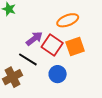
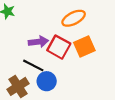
purple arrow: (34, 39) -> (38, 42), turned 36
blue circle: (58, 74) -> (47, 81), moved

